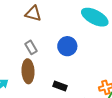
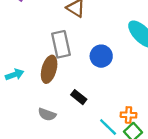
gray rectangle: (31, 47) -> (61, 44), size x1.6

